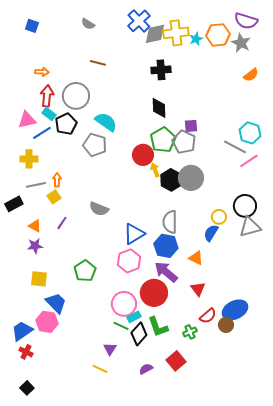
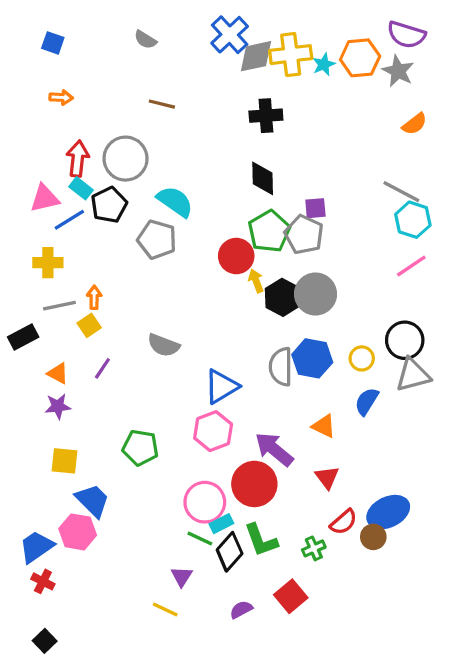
orange arrow: (42, 72) -> (61, 97), moved
gray line: (235, 147) -> (401, 192), moved
blue semicircle: (211, 233) -> (367, 401), moved
blue hexagon: (166, 246) -> (312, 358), moved
green pentagon: (85, 271) -> (140, 448), turned -30

